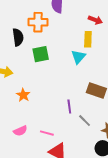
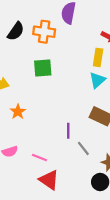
black semicircle: (18, 37) -> (16, 31), moved, turned 36
cyan triangle: (78, 57) -> (97, 80), moved

